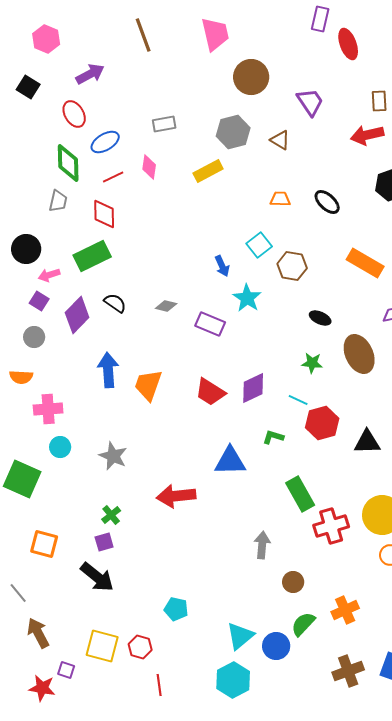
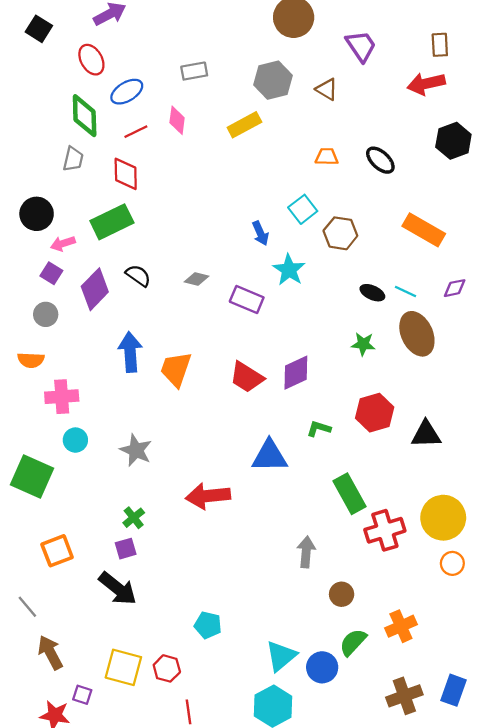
cyan line: (298, 400) -> (406, 292), moved
orange square: (44, 544) -> (57, 551), turned -36

